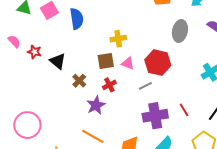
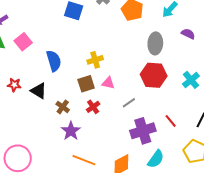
blue semicircle: (77, 19) -> (54, 61), moved
red hexagon: (158, 63) -> (154, 75), moved
purple star: (96, 105) -> (71, 131), moved

